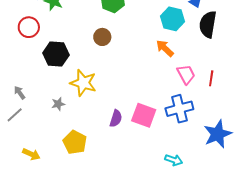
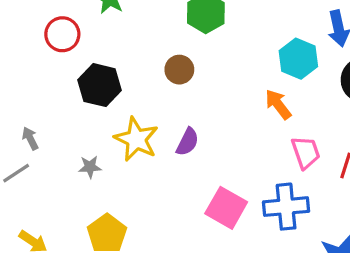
purple semicircle: (116, 118) -> (187, 142), moved

